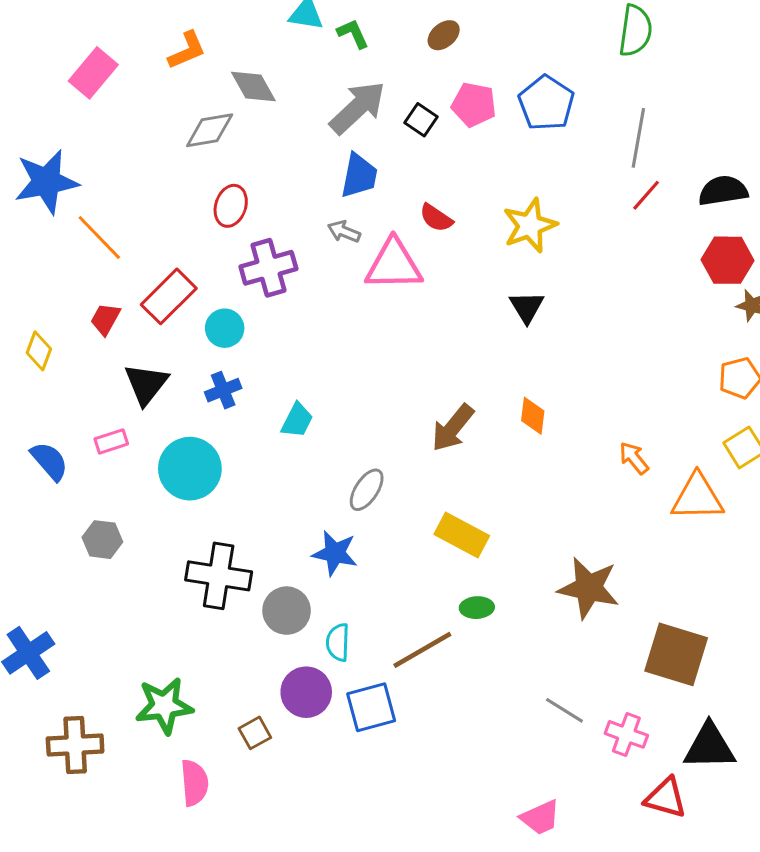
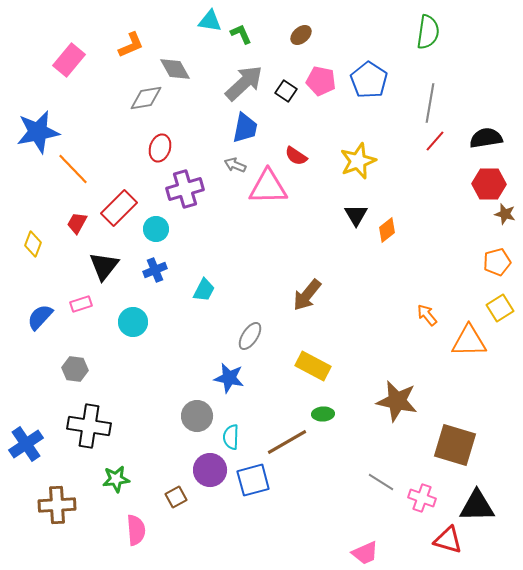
orange diamond: (533, 416) -> (387, 230), moved, turned 45
blue semicircle: (49, 461) -> (40, 317), turned -96
cyan circle: (190, 469) -> (133, 322), size x0.7
black cross: (219, 576) -> (89, 426), moved
green star: (164, 706) -> (116, 479), size x0.7

